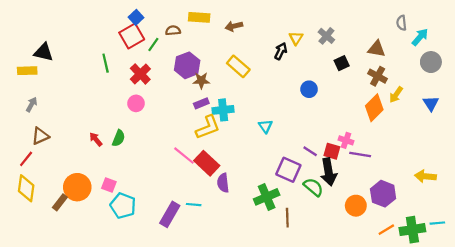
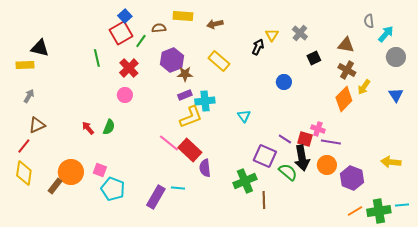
orange circle: (356, 206) -> (327, 165), moved

